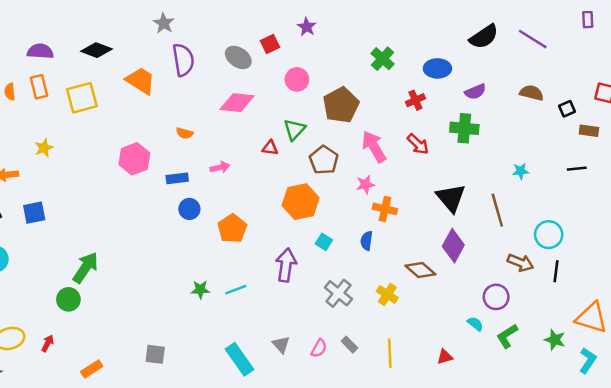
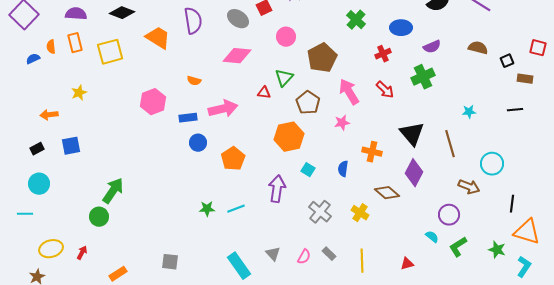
green cross: (464, 128) -> (423, 77), turned -30
pink arrow: (220, 167) -> (223, 109), size x1.8
orange cross: (385, 209) -> (372, 152), moved
black line: (556, 271) -> (512, 204), moved

